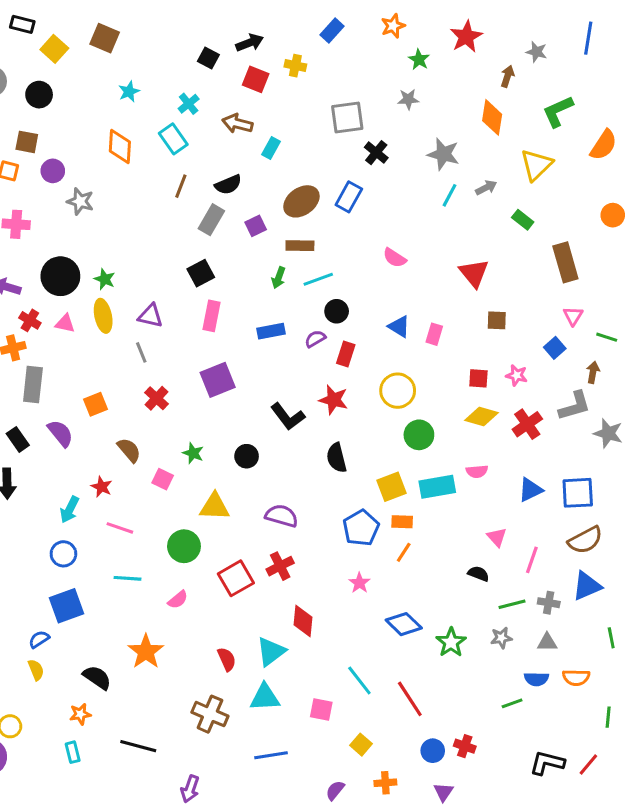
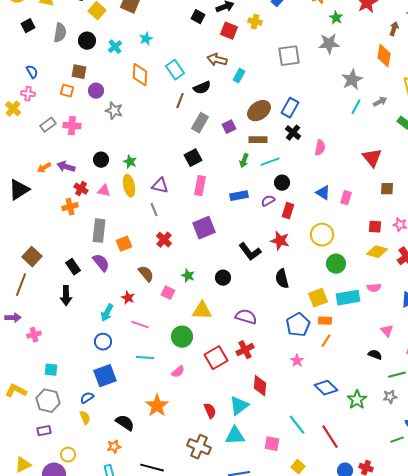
gray star: (408, 99) -> (329, 44), size x1.5
cyan cross: (189, 104) -> (115, 47), moved
black cross: (376, 153) -> (293, 133), moved
gray star: (443, 154) -> (352, 80), turned 30
black semicircle: (228, 185) -> (202, 88), moved
pink semicircle: (395, 258) -> (320, 148), turned -112
black circle: (60, 276) -> (101, 160), size x0.6
gray rectangle: (33, 384) -> (99, 231), moved

